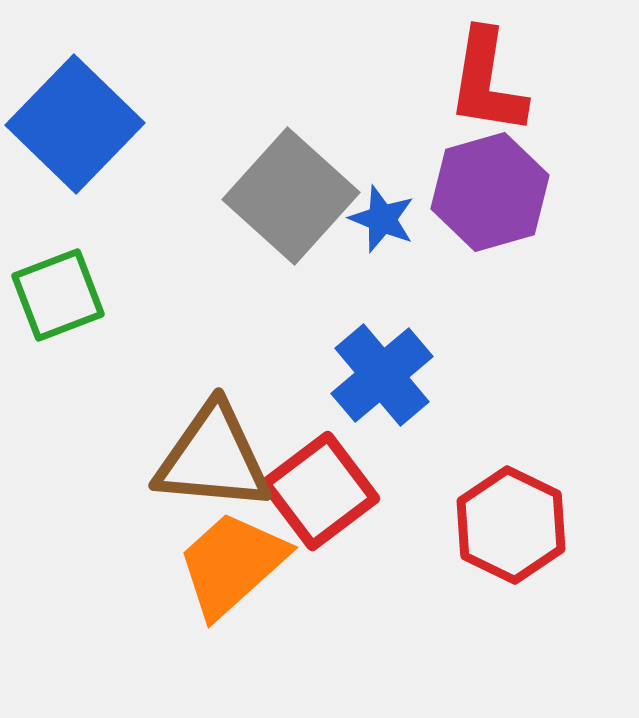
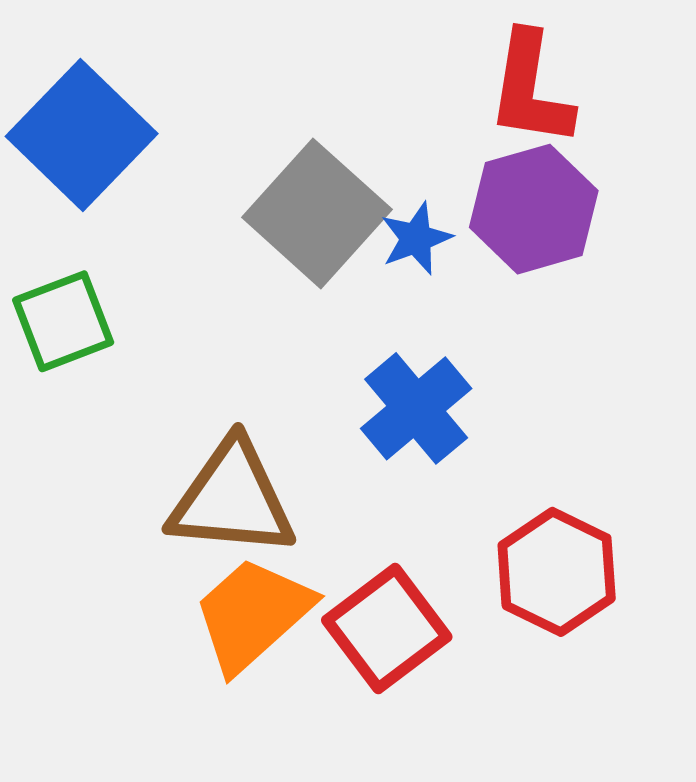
blue star: (382, 219) -> (416, 238), turned 30
red square: (320, 491) -> (387, 628), moved

